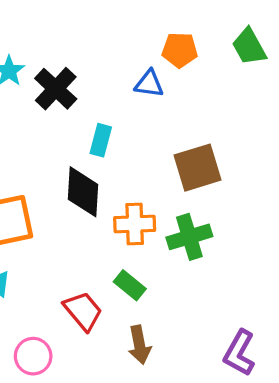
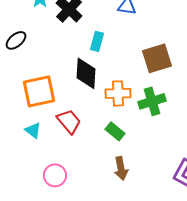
red trapezoid: (83, 311) -> (69, 121), moved

